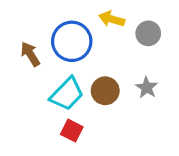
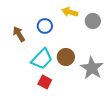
blue circle: (72, 41) -> (45, 26), size x0.6
gray star: (147, 88) -> (92, 68), moved, size x1.6

